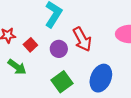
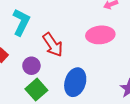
purple circle: (59, 49) -> (31, 66), moved

